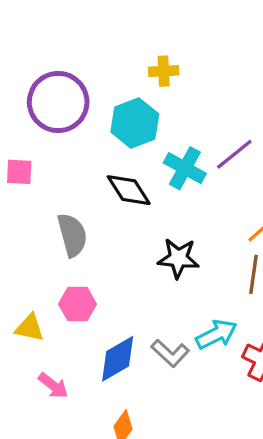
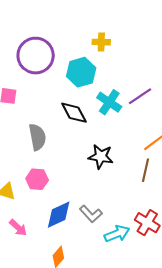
cyan arrow: (216, 334) -> (117, 234), moved

